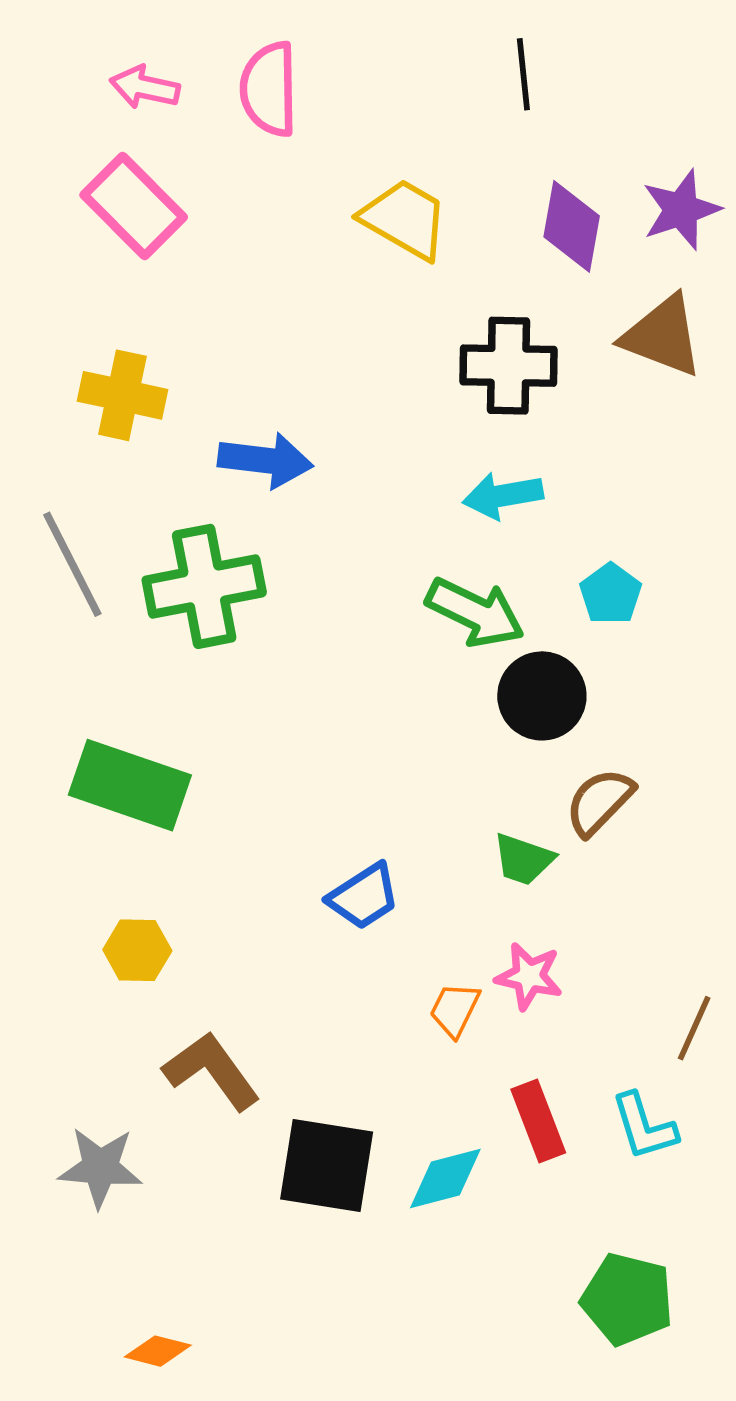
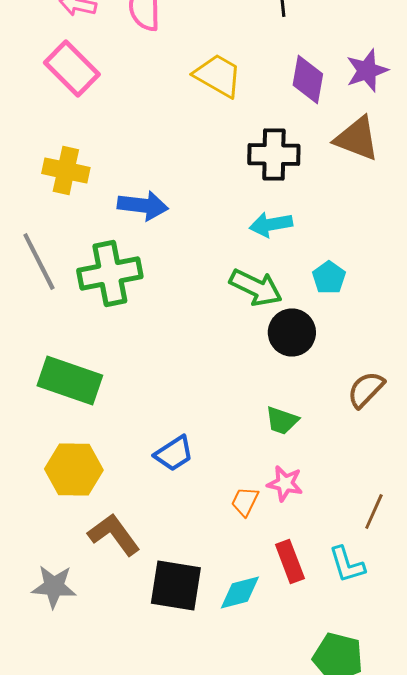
brown semicircle: (599, 802) -> (366, 390), moved
blue trapezoid: (364, 896) -> (174, 454), moved
yellow hexagon: (137, 950) -> (74, 470), size x1.6

